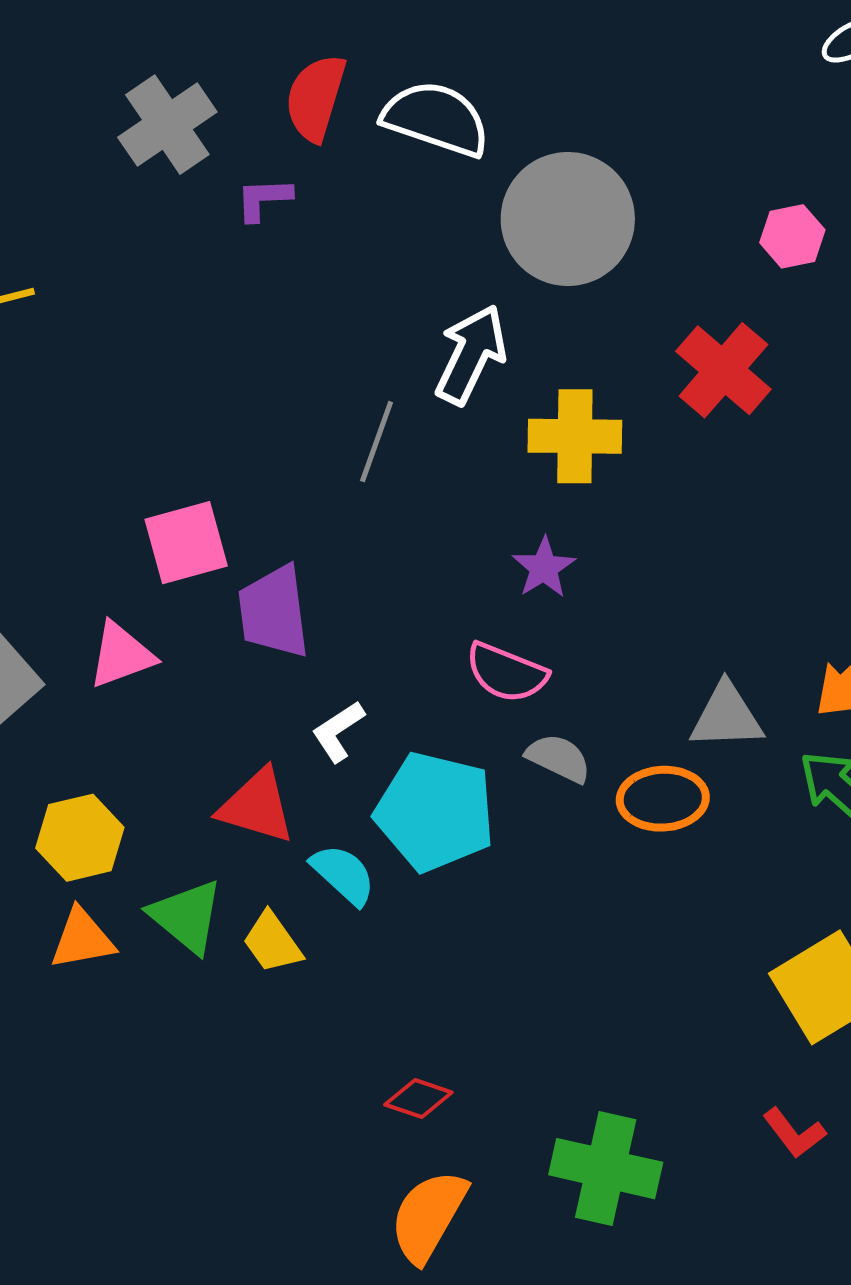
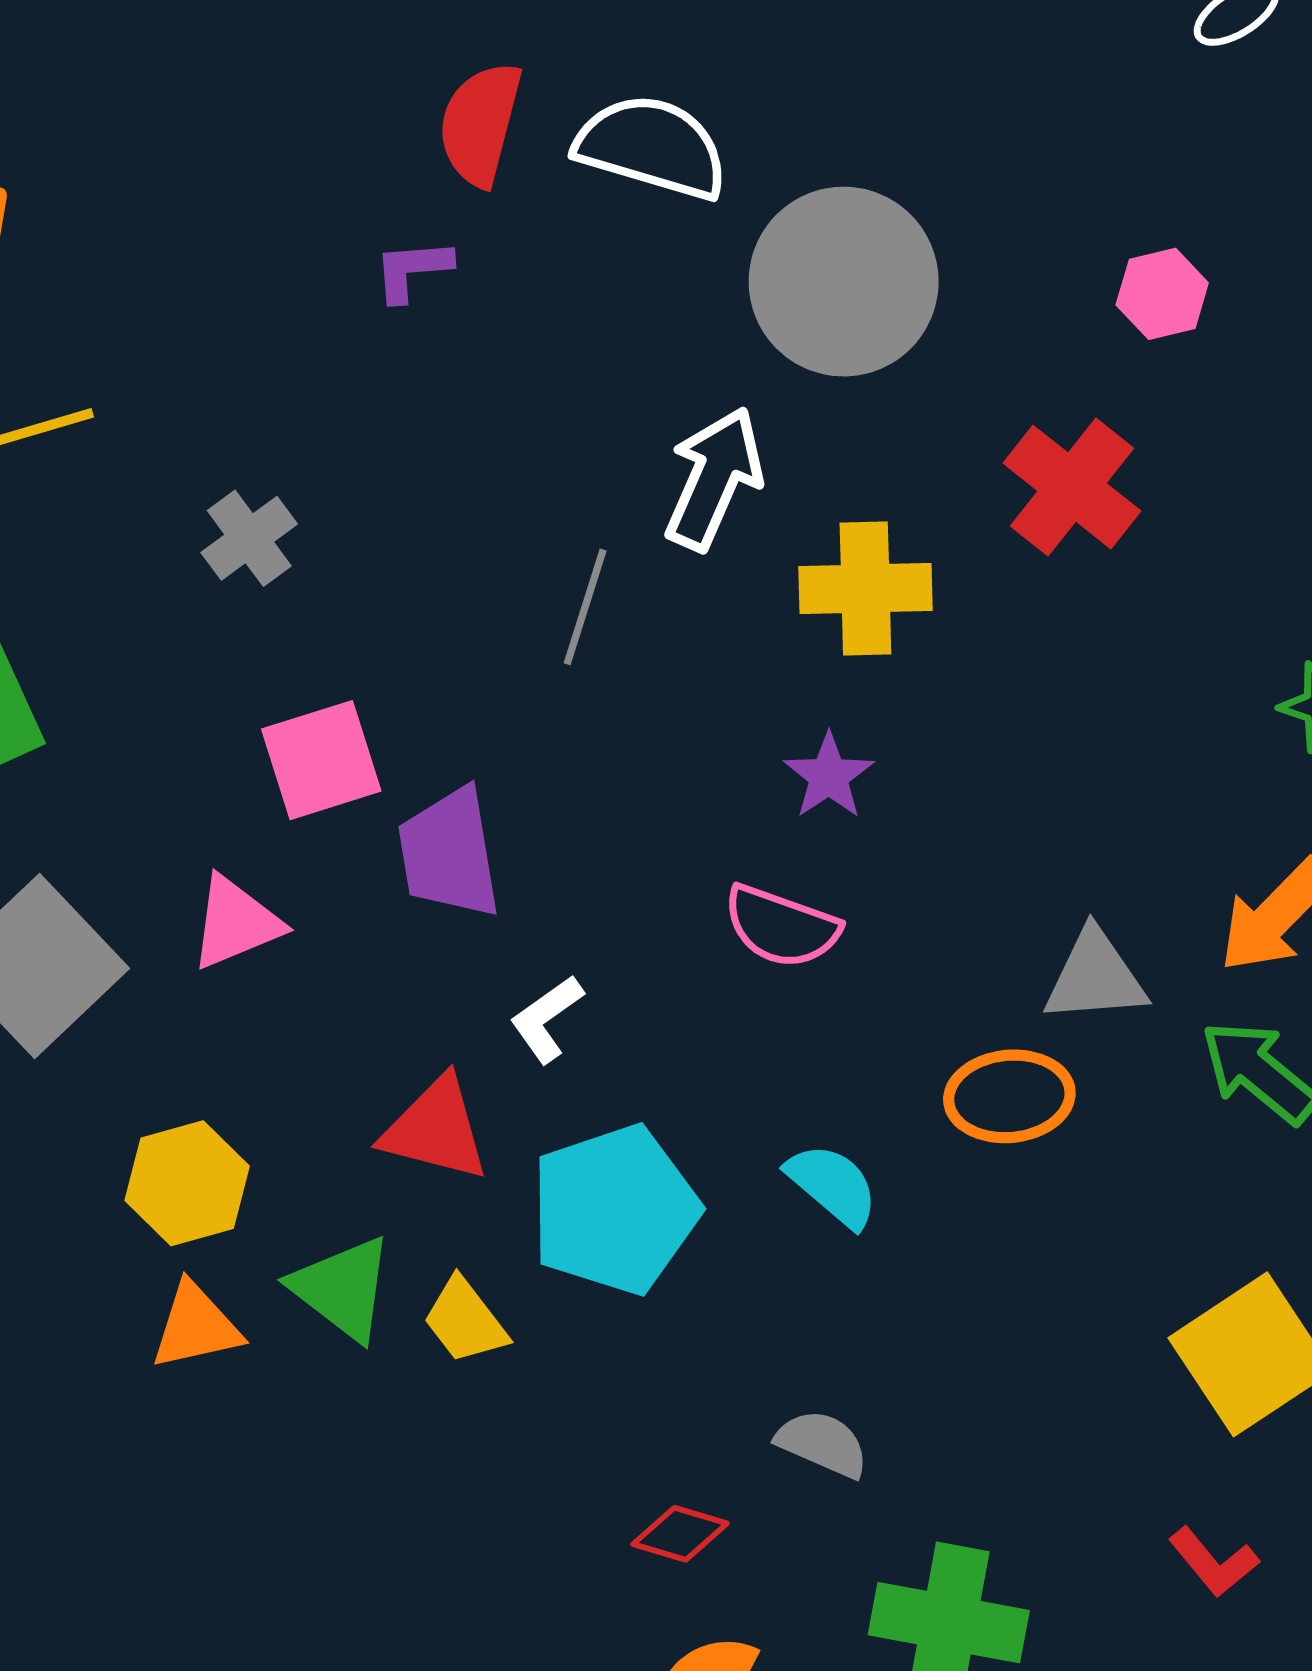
gray cross: (167, 125) -> (249, 538), moved, size x0.7
gray semicircle: (559, 758) -> (822, 1444), moved
cyan pentagon: (435, 812) -> (615, 1210), moved, turned -30
cyan semicircle: (343, 875) -> (833, 1185), moved

